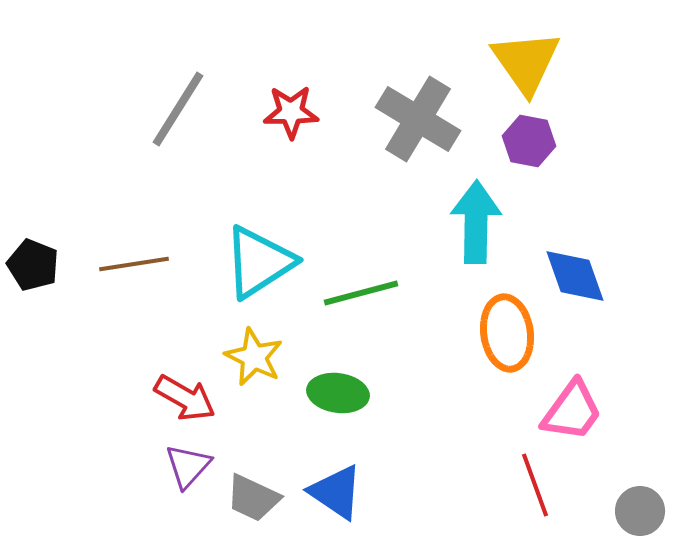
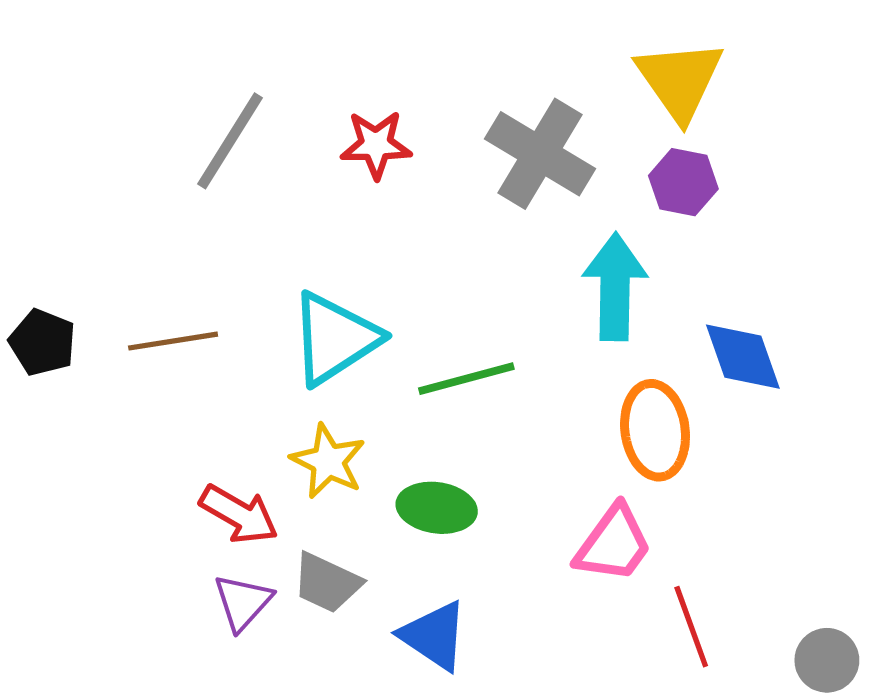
pink trapezoid: (572, 411) -> (614, 544), moved
gray trapezoid: (253, 498) -> (327, 583), moved

